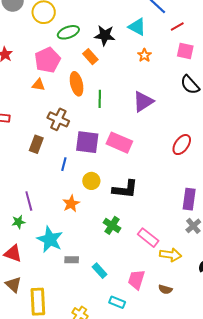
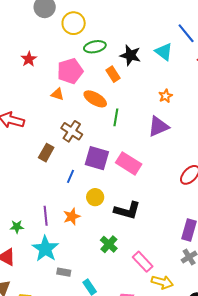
orange star: (144, 55) -> (166, 96), moved
orange ellipse: (77, 84) -> (95, 99), turned -55
purple line: (29, 201) -> (46, 216), moved

